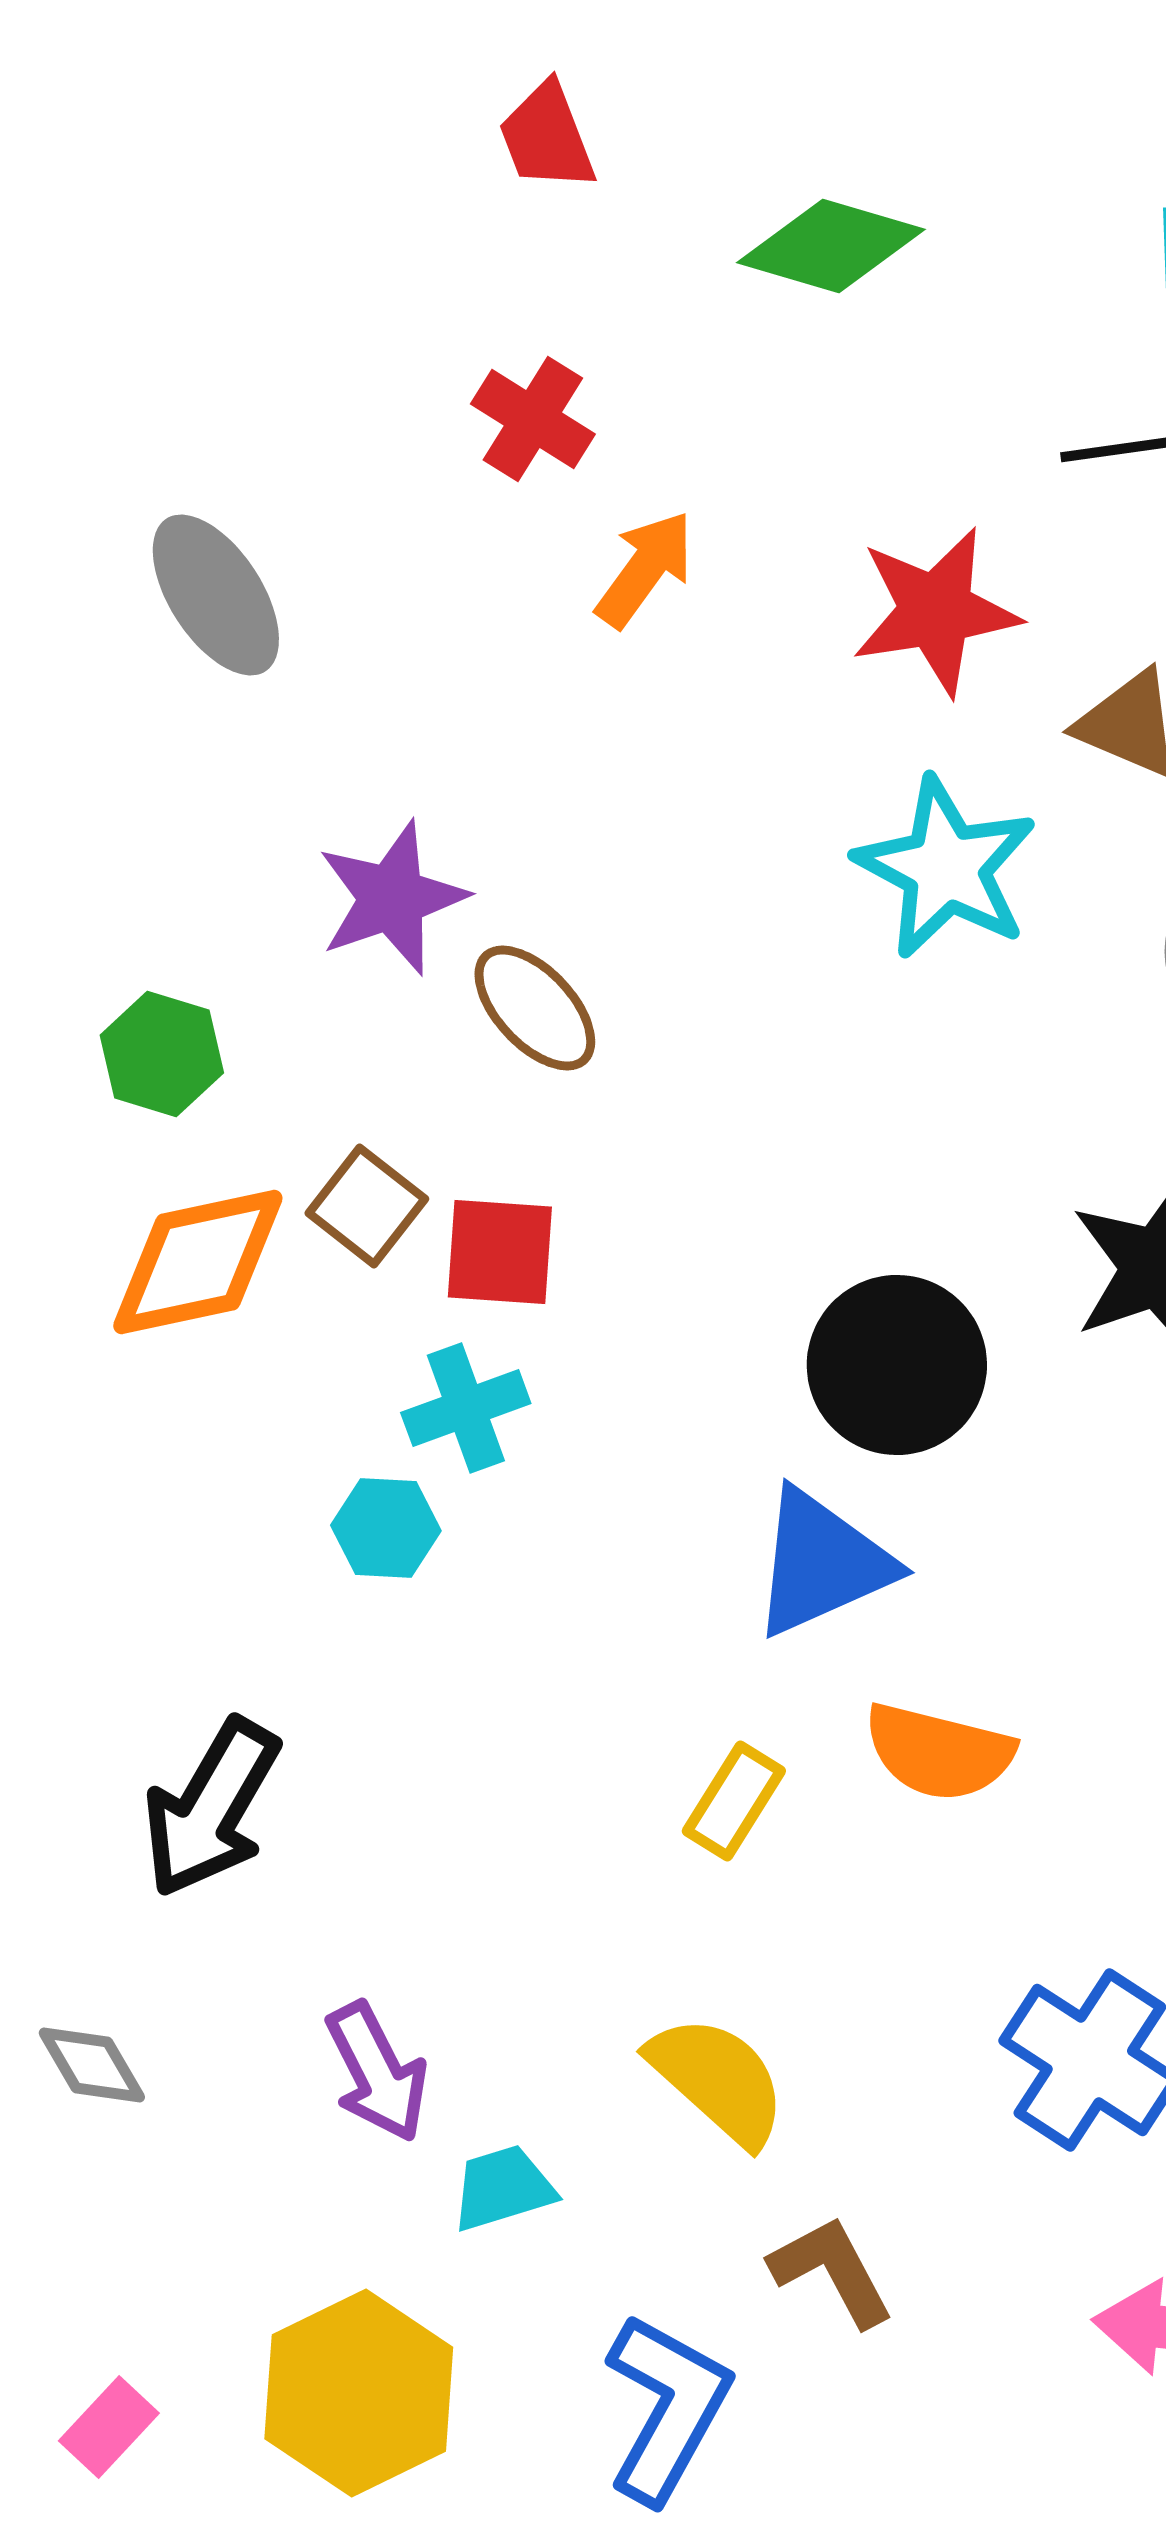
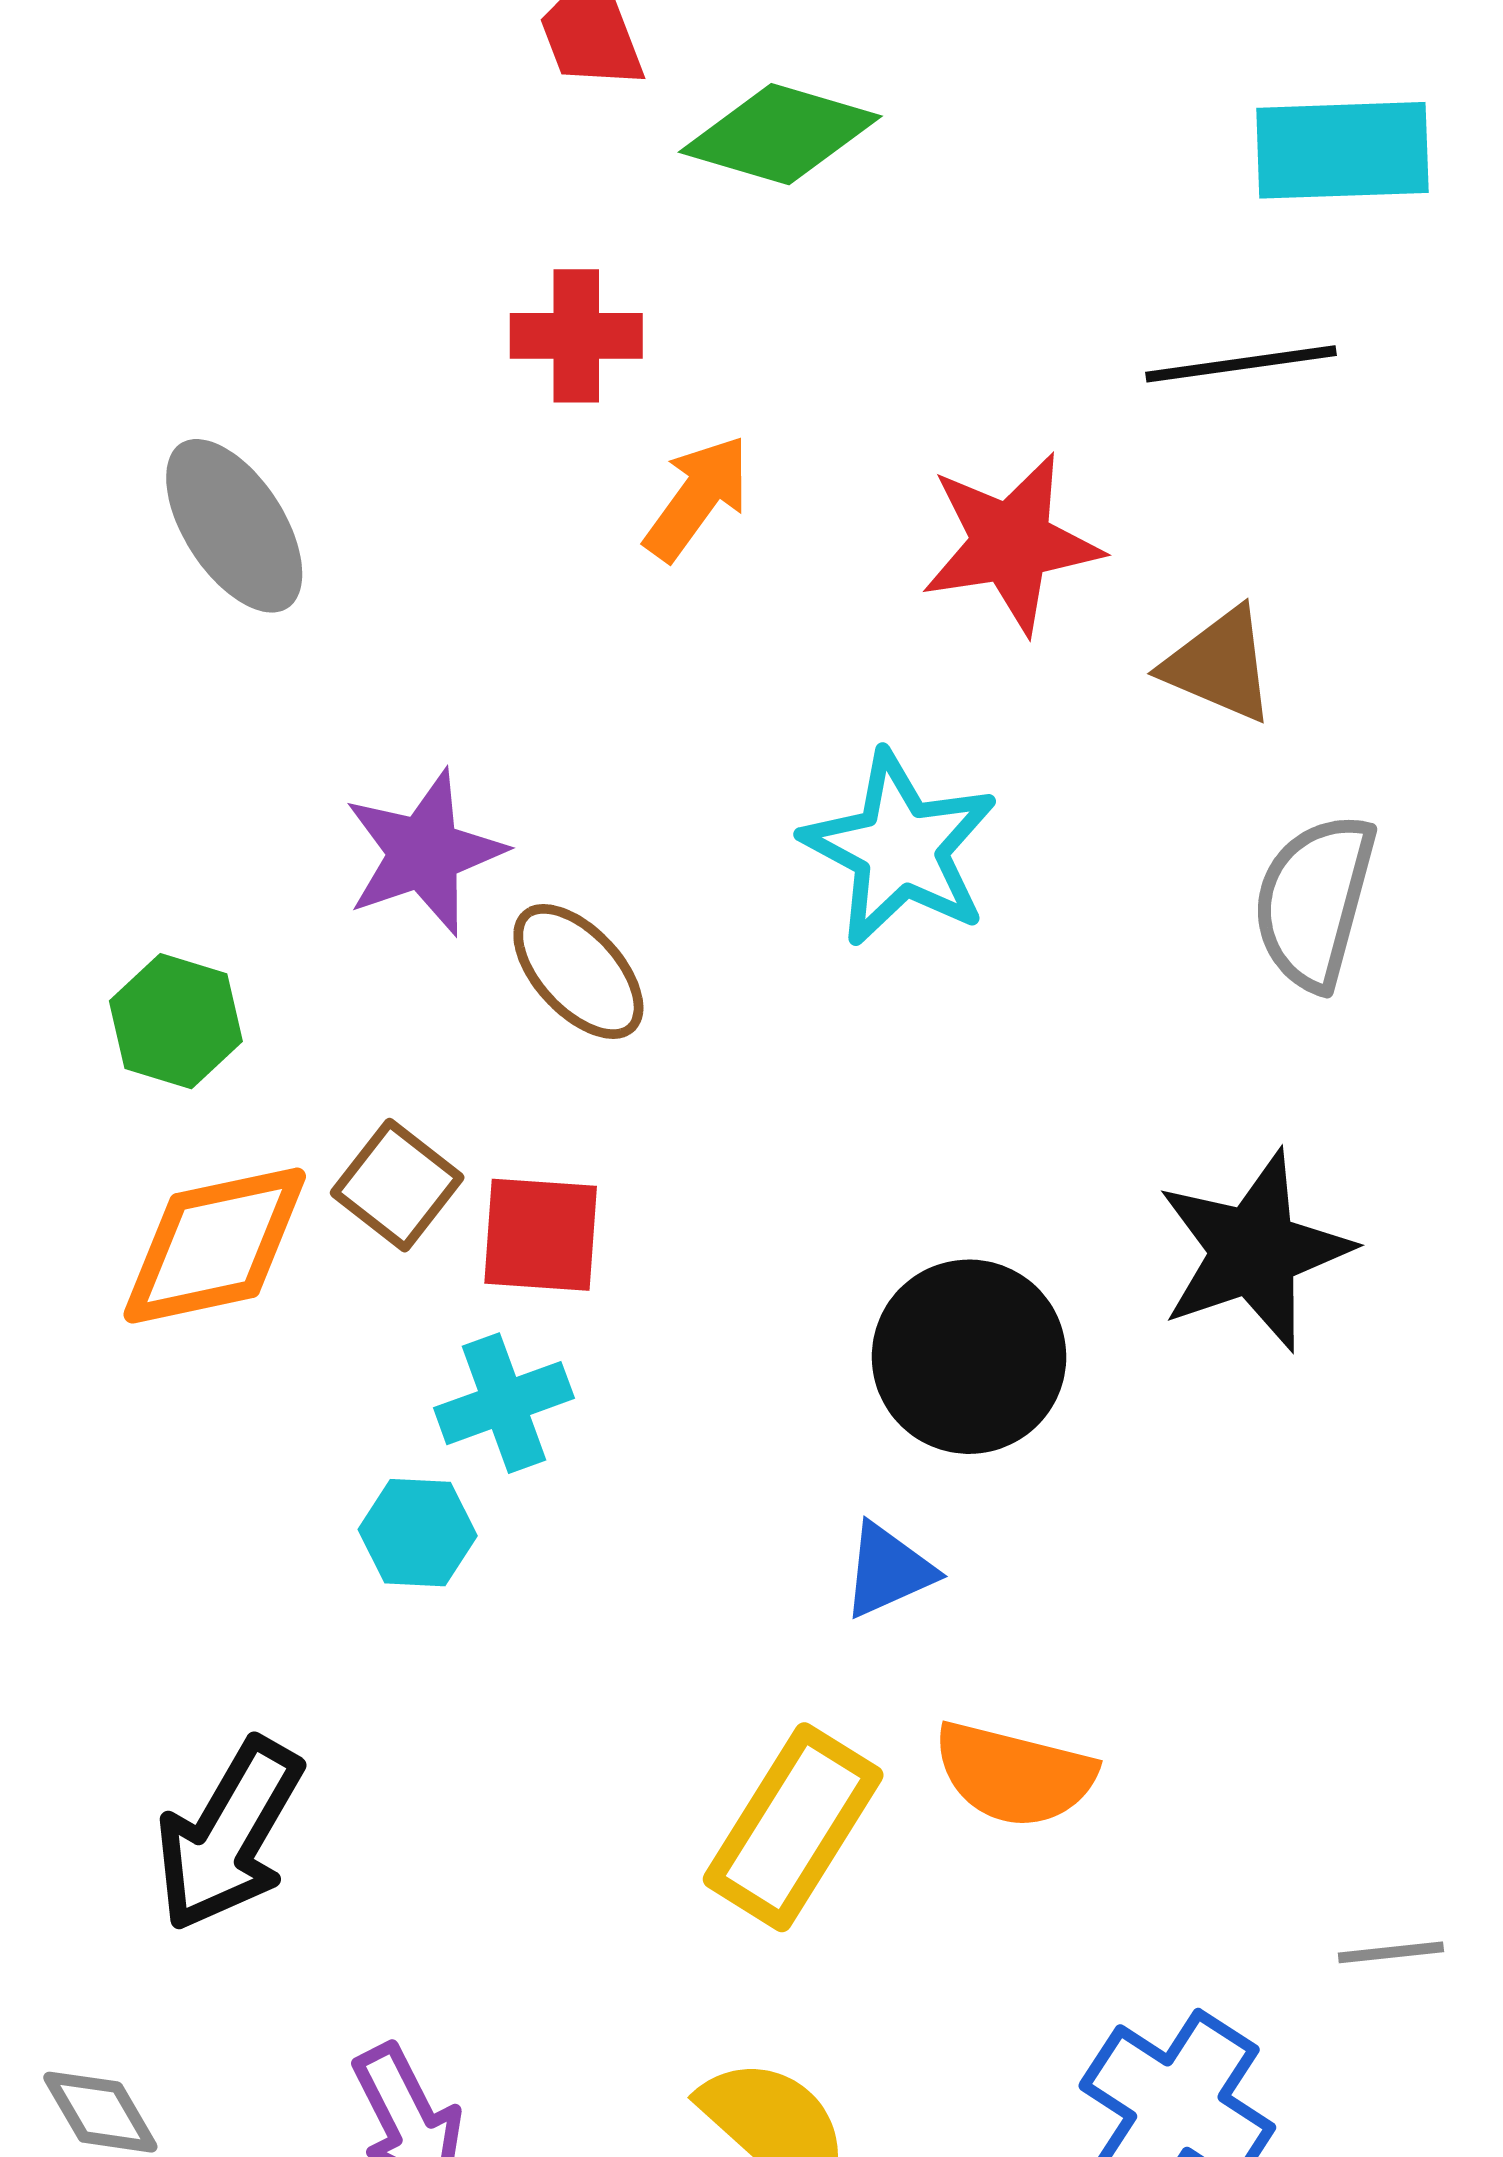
green diamond: (831, 246) -> (780, 134), moved
red cross: (533, 419) -> (576, 336), turned -32
cyan star: (946, 868) -> (900, 848), moved
blue triangle: (822, 1563) -> (888, 1570), size x0.6
yellow rectangle: (734, 1801) -> (793, 1827), size x1.6

